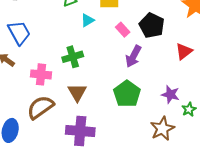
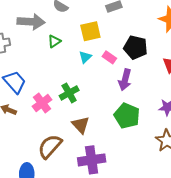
cyan triangle: (88, 20) -> (85, 57), moved
pink cross: (41, 74) -> (42, 103), moved, turned -30

